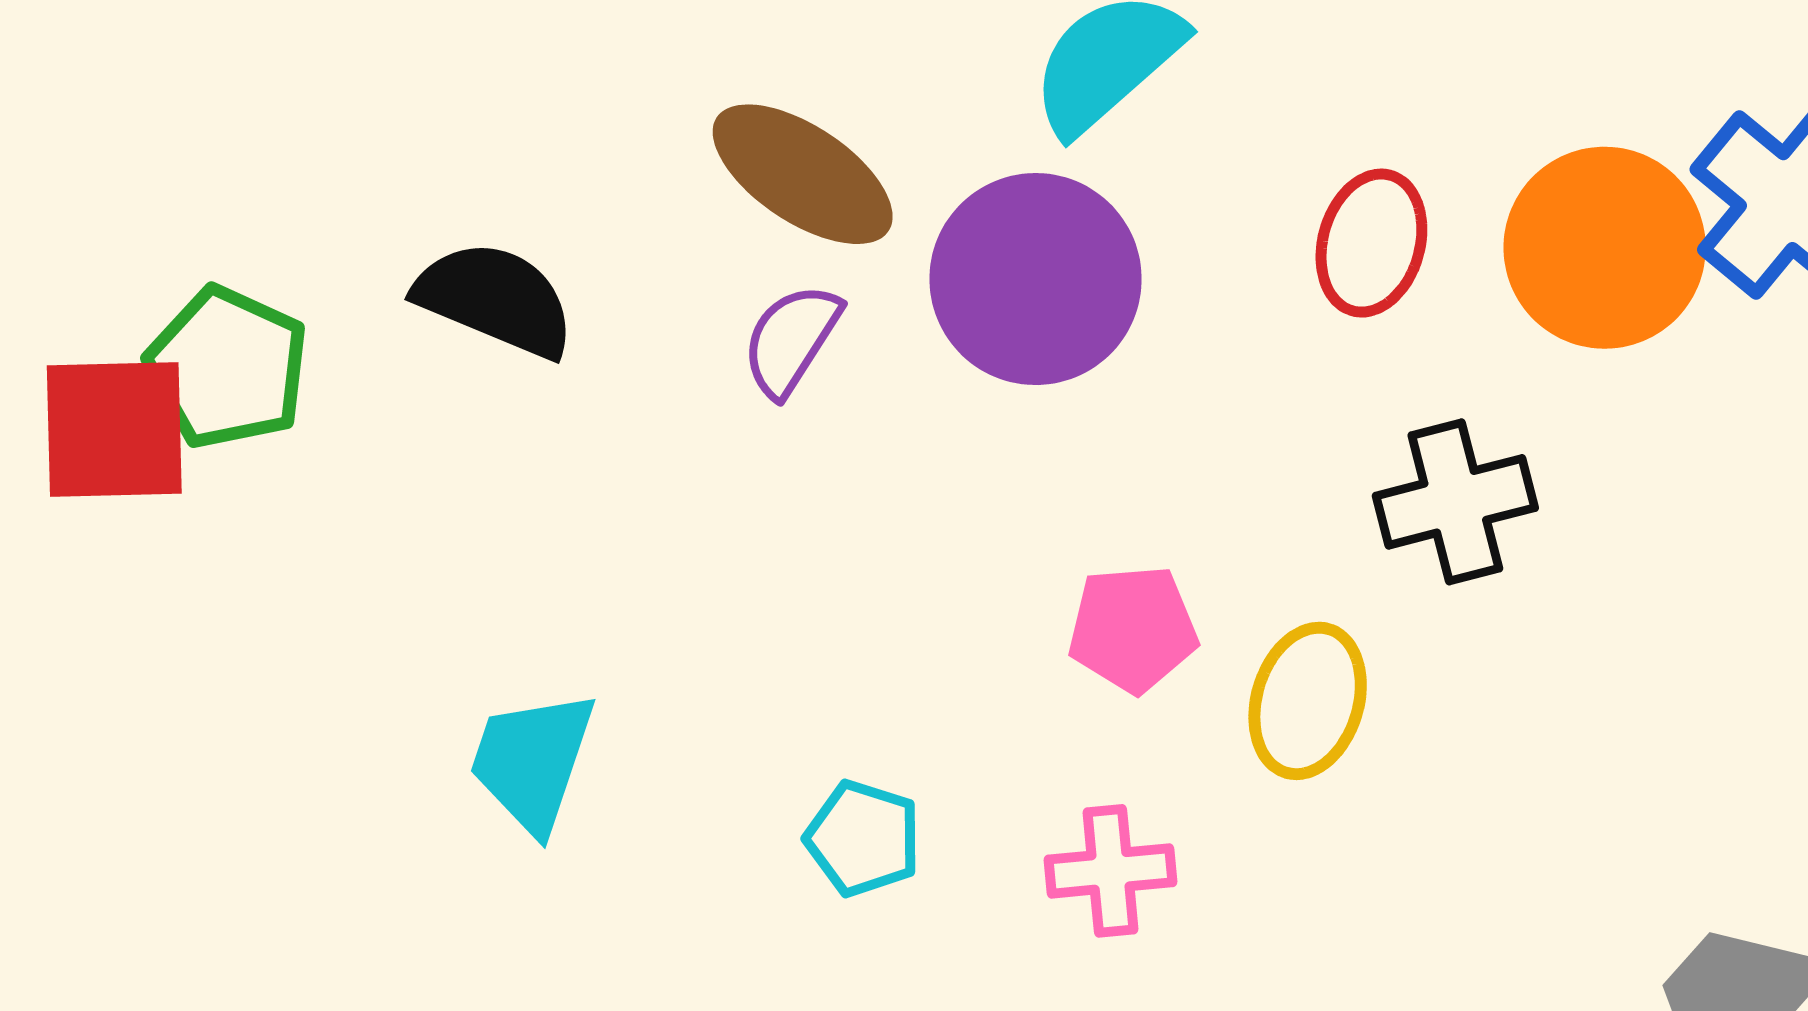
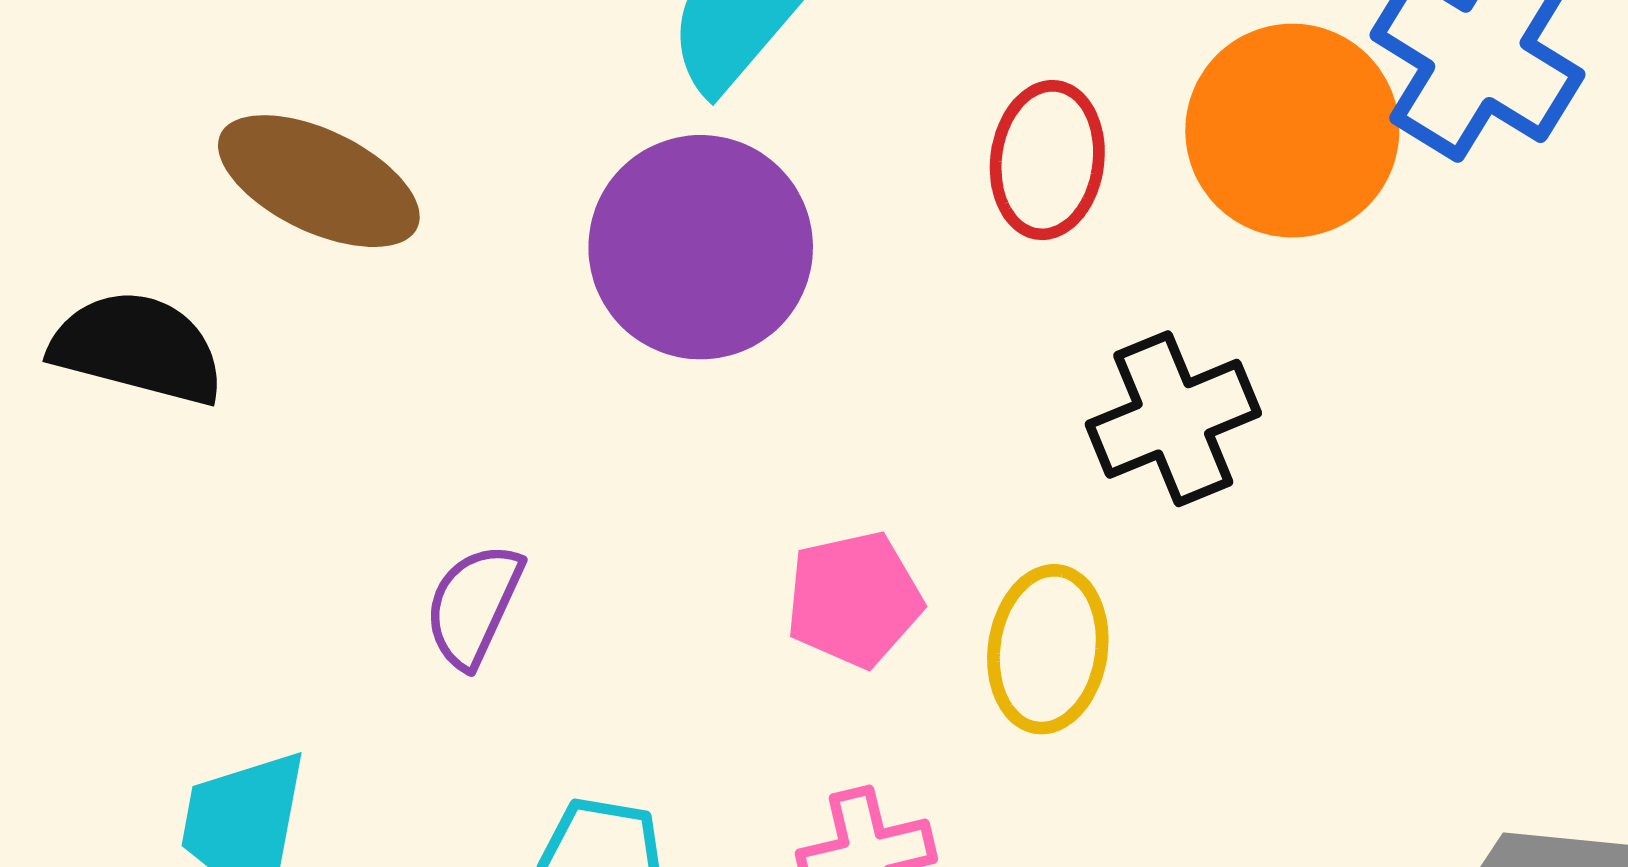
brown ellipse: (803, 174) -> (319, 181), moved
purple semicircle: (791, 340) -> (474, 605), moved

